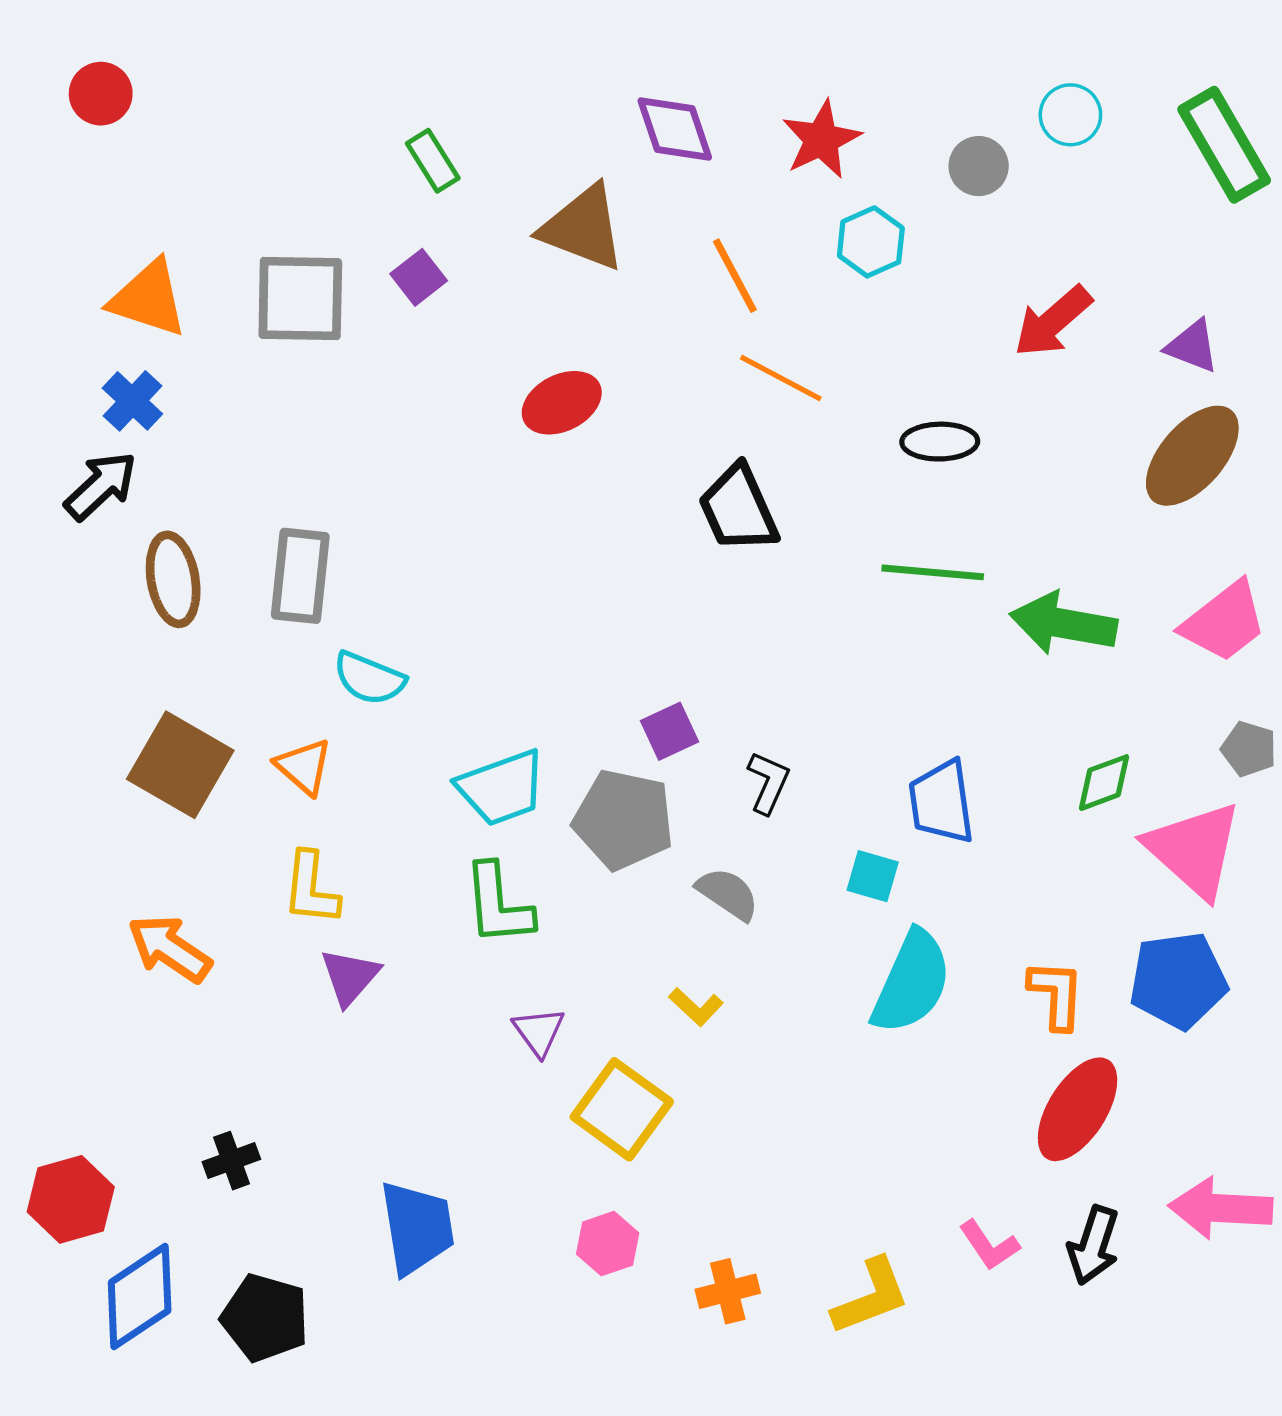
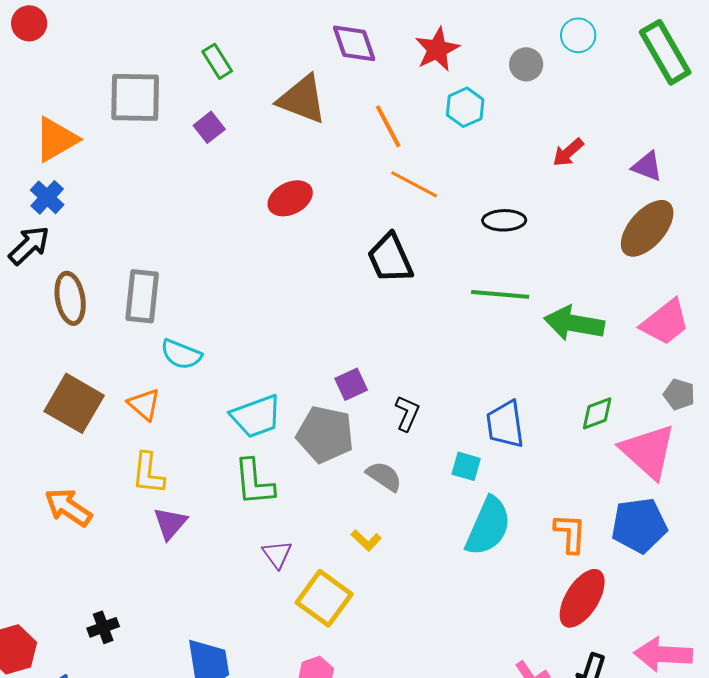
orange triangle: (148, 299) -> (56, 139), turned -48
gray square: (300, 299) -> (135, 97), moved
red arrow: (1053, 321) -> (568, 152), size x0.7

